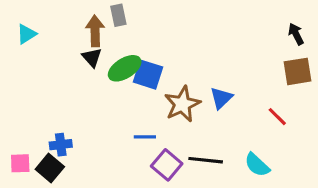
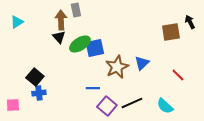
brown square: (298, 71) -> (171, 32), moved
blue square: (148, 75) -> (95, 48), turned -30
black line: (206, 160) -> (132, 103), turned -30
black square: (50, 168) -> (35, 77), moved

